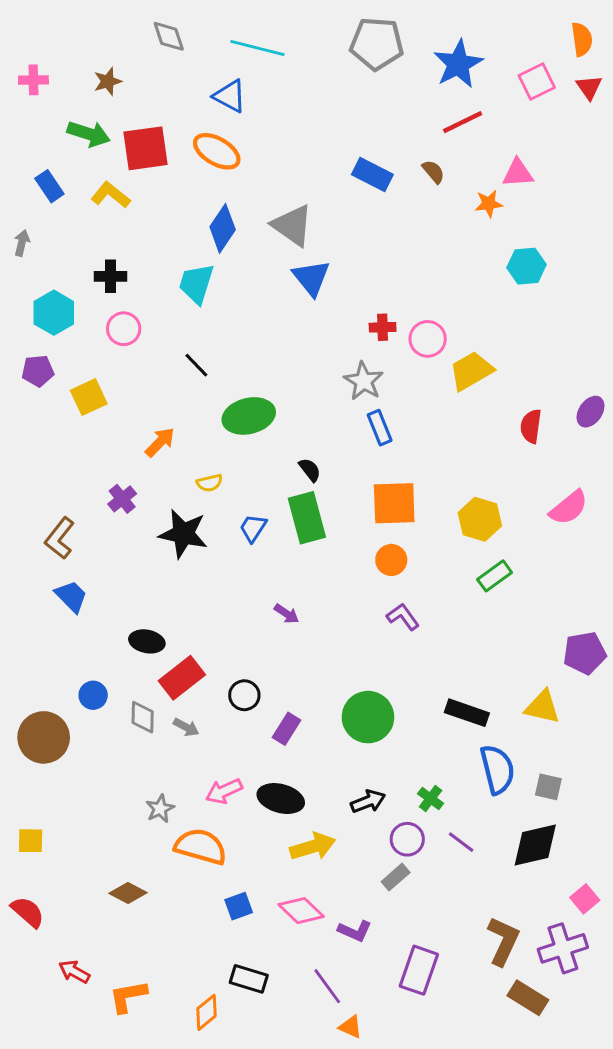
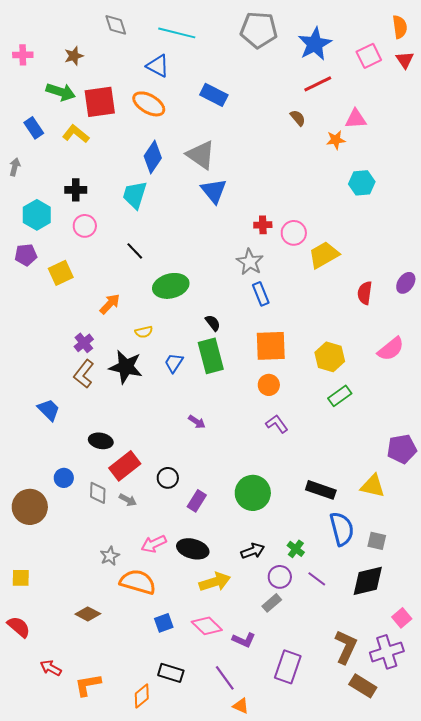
blue rectangle: (372, 175) -> (214, 95), moved
brown L-shape: (60, 538) -> (84, 374), moved

